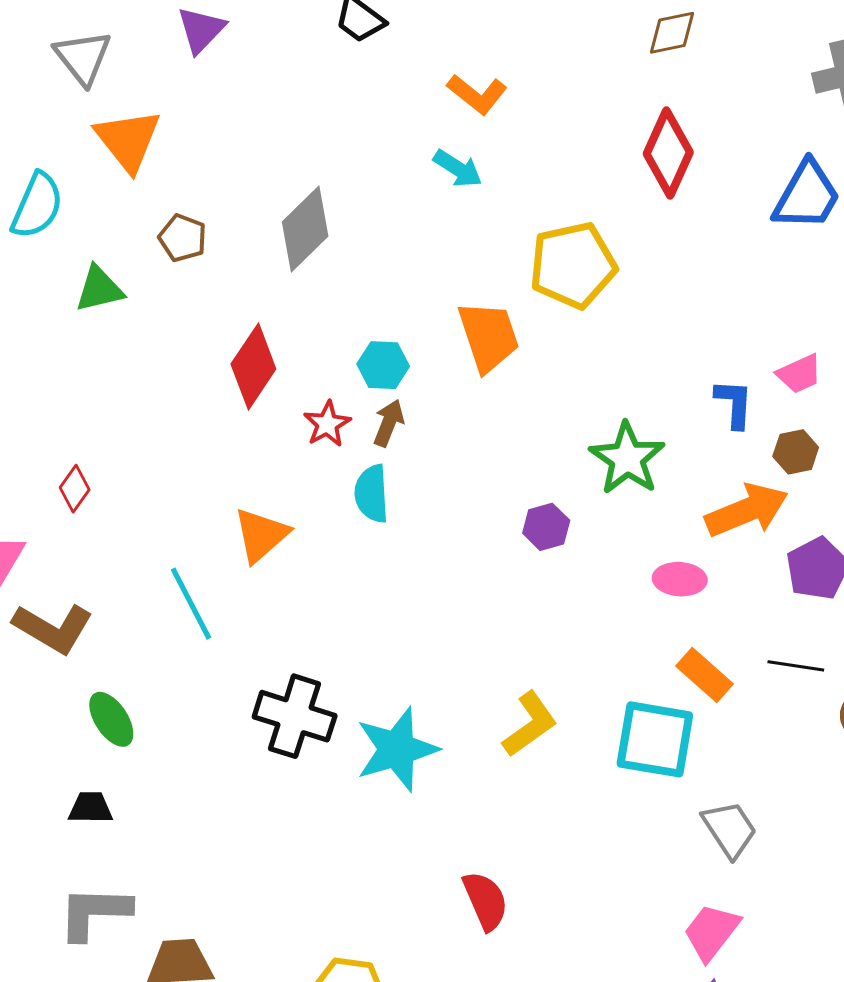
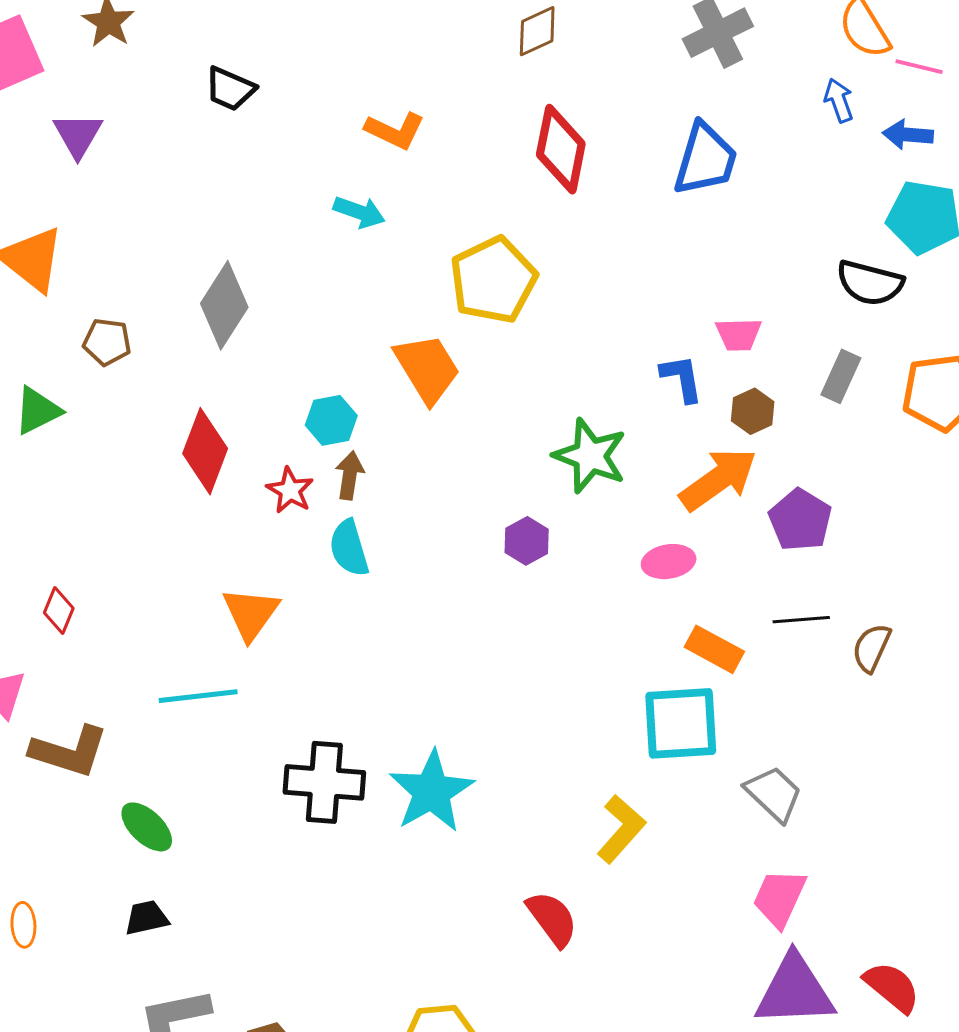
orange L-shape: (477, 94) -> (395, 131), moved
pink trapezoid: (799, 374) -> (738, 334), turned 36
cyan line: (191, 604) -> (198, 696), turned -56
yellow L-shape: (530, 724) -> (621, 829), moved

